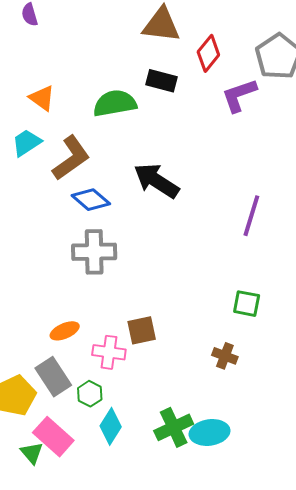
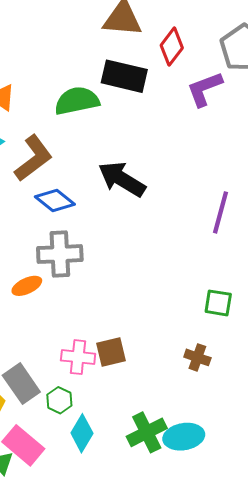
black rectangle: (162, 81) -> (124, 76), size x1.4
brown square: (142, 330) -> (111, 352), moved
orange ellipse: (65, 331) -> (27, 286), moved

